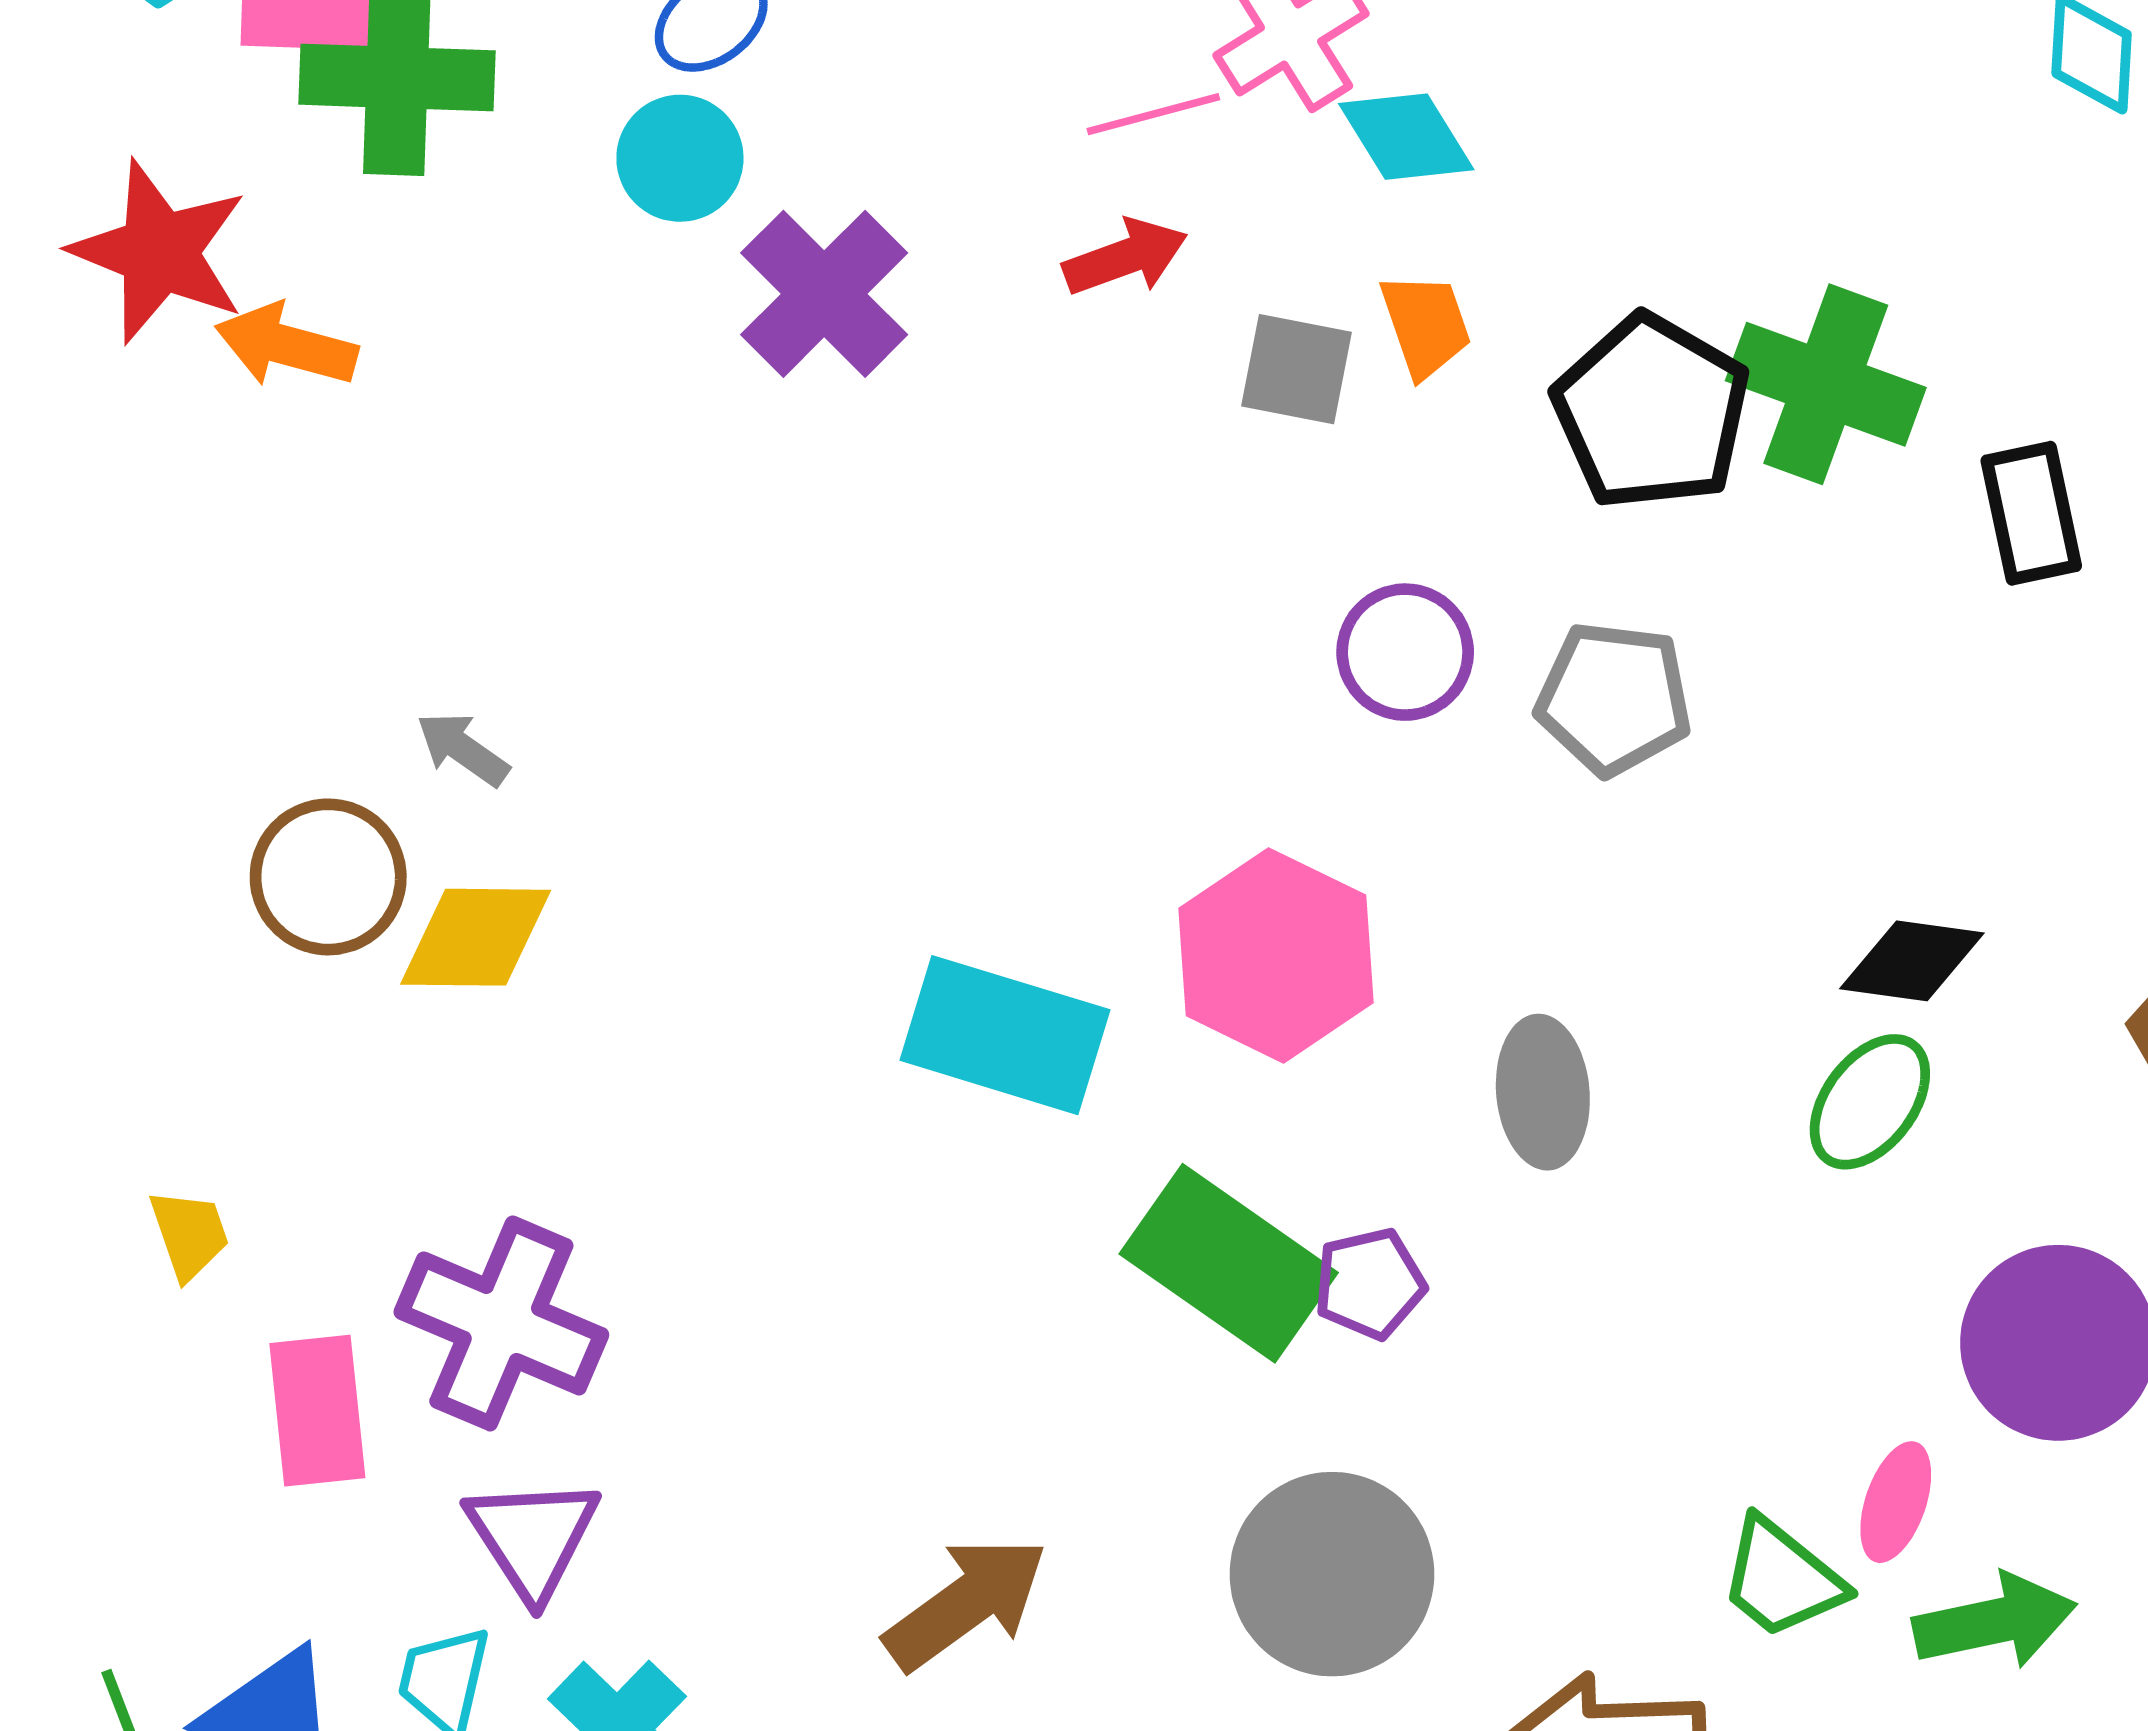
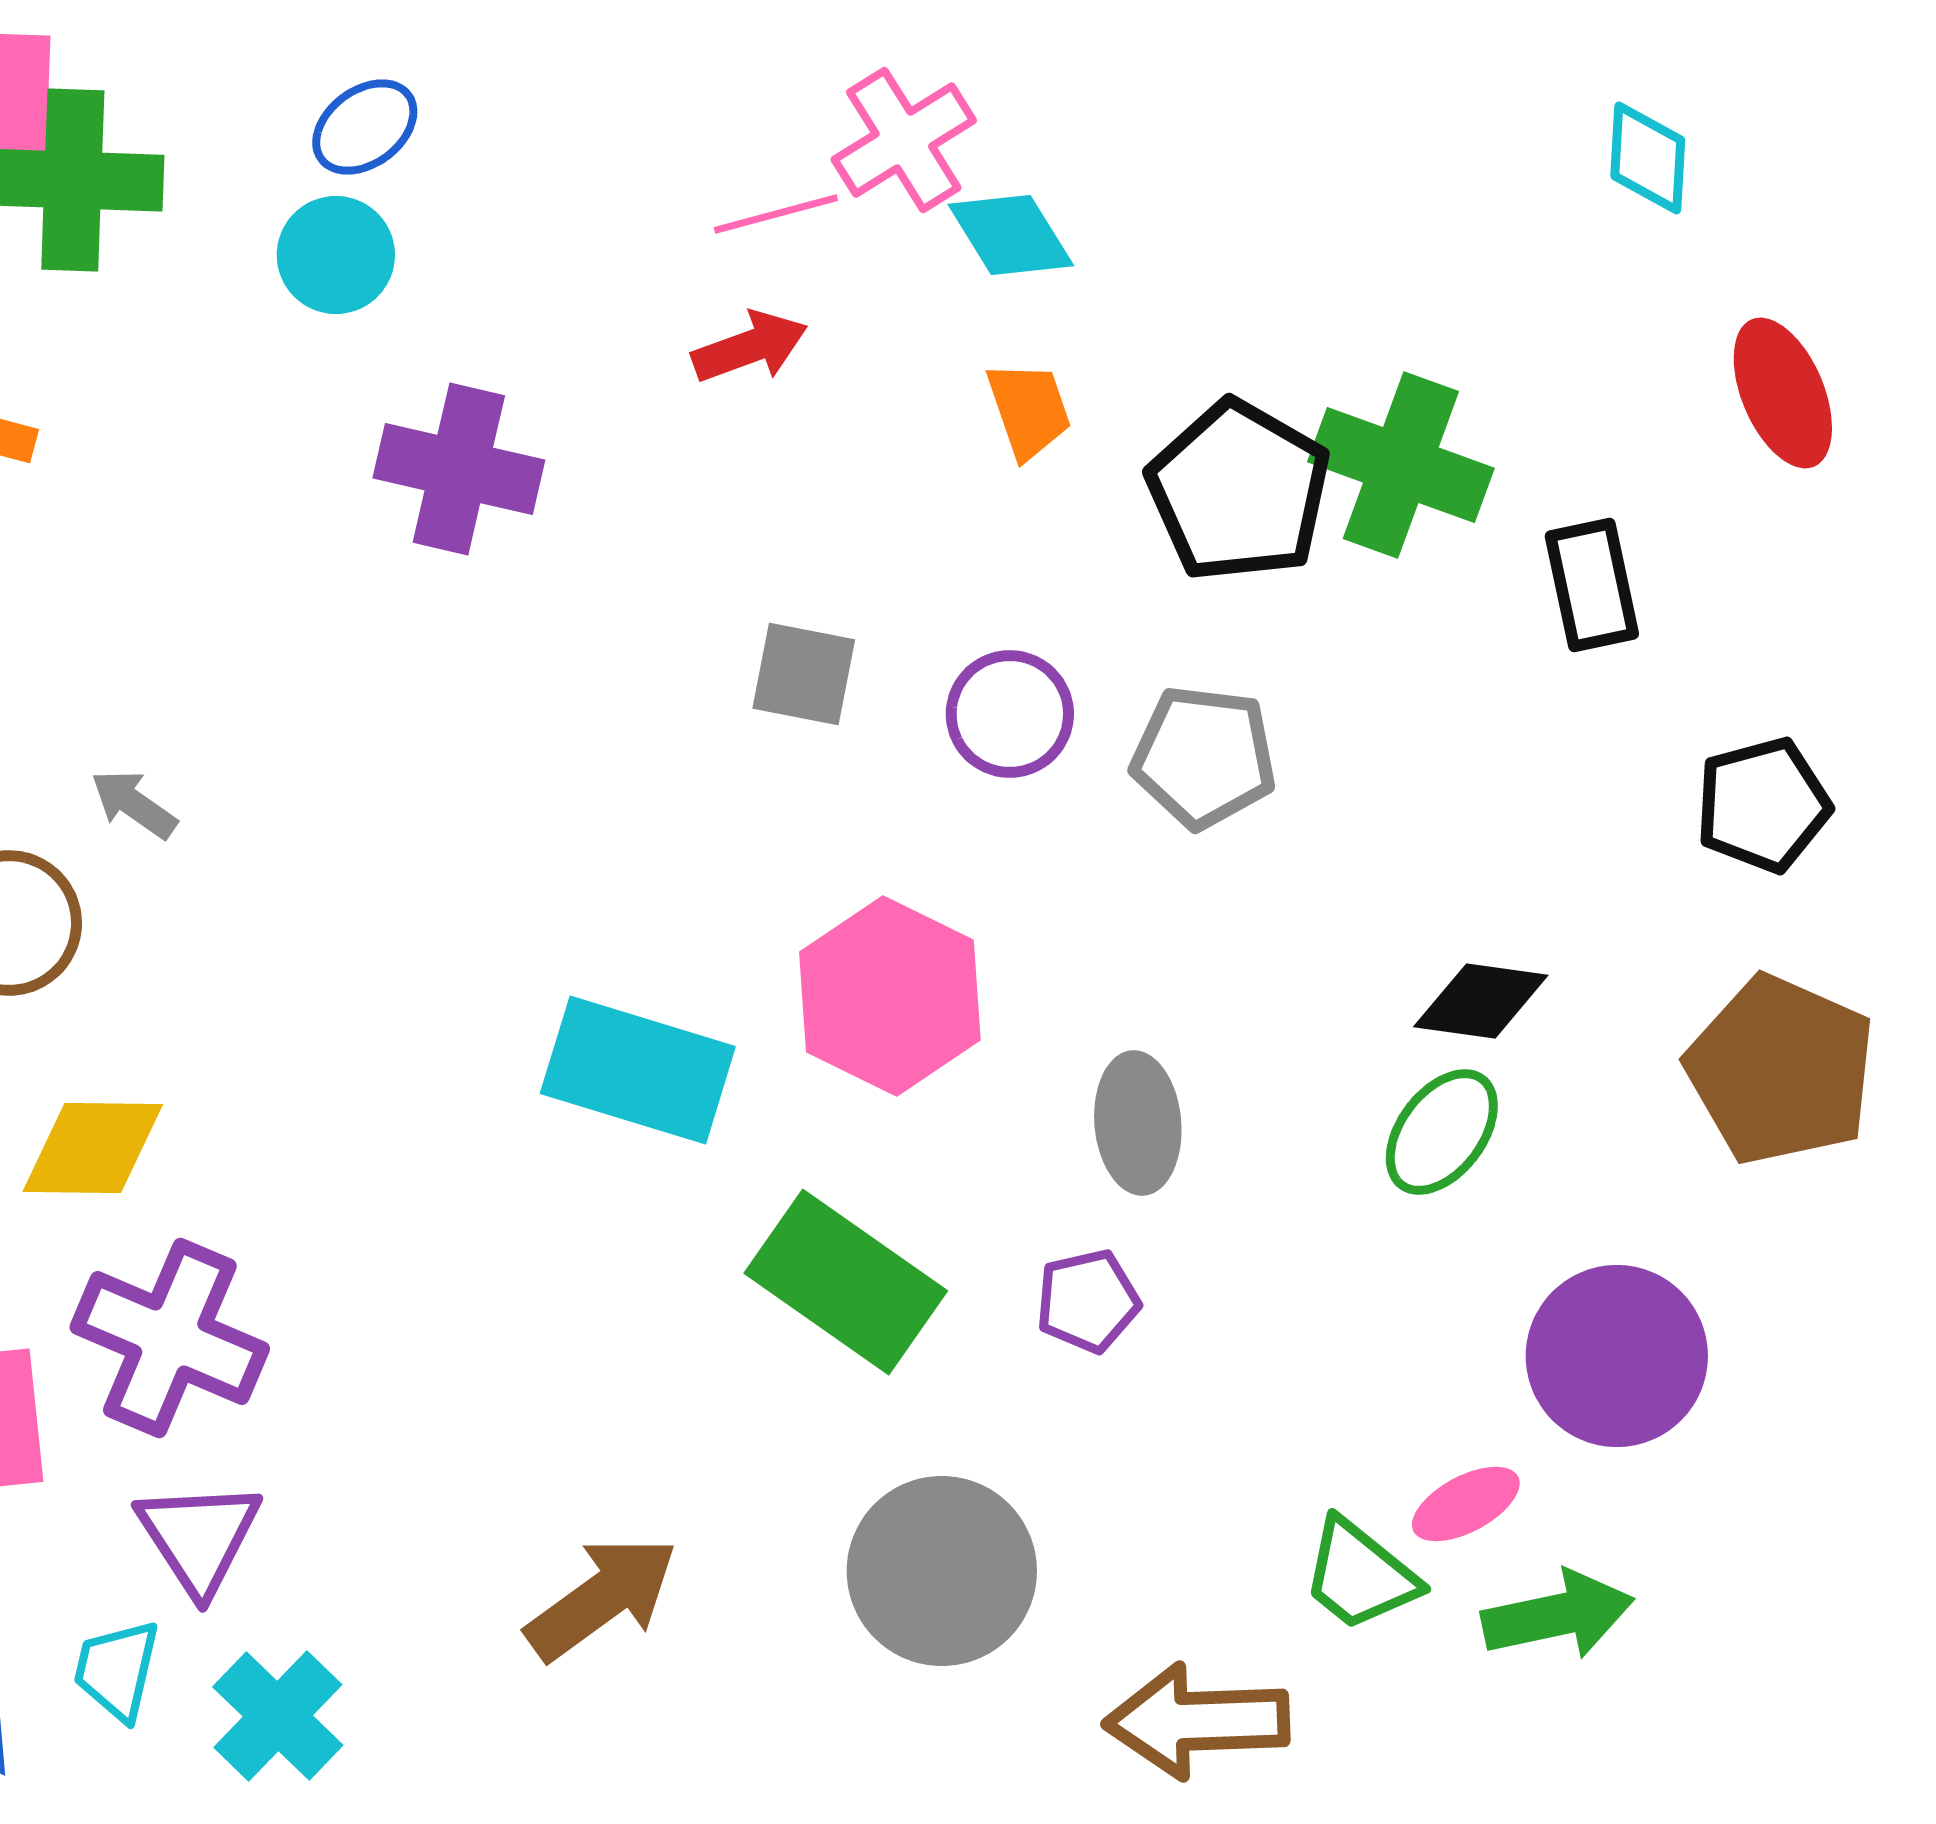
purple cross: (824, 294) -> (459, 469), moved, turned -32
gray square: (1296, 369) -> (804, 674), moved
yellow diamond: (476, 937) -> (93, 1148), moved
purple pentagon: (1370, 1284) -> (1088, 1301), moved
pink ellipse: (1896, 1502) -> (1466, 1504), turned 43

